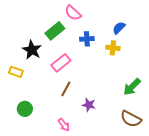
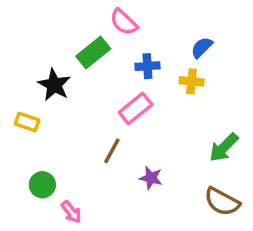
pink rectangle: (61, 63) -> (136, 108), moved
pink arrow: (64, 125) -> (71, 212), moved

